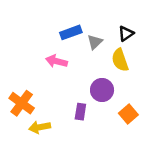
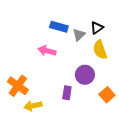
blue rectangle: (71, 32) -> (59, 27), turned 36
black triangle: (126, 34) -> (97, 28), moved

